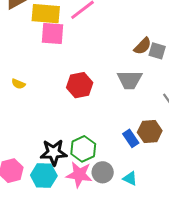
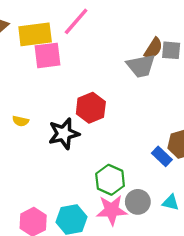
gray trapezoid: (130, 80) -> (141, 66), moved
black star: (54, 152) -> (64, 134), moved

